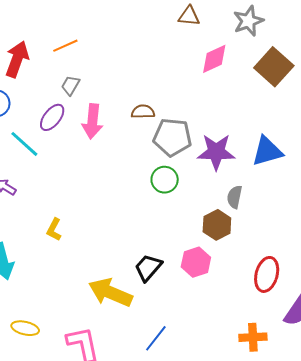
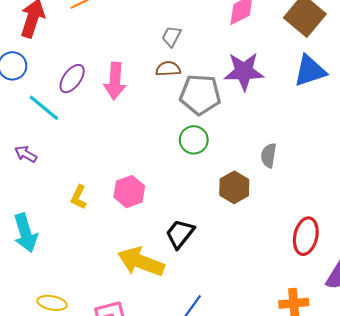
gray trapezoid: (70, 85) -> (172, 36), moved
blue triangle: (267, 151) -> (310, 71), moved
purple star: (216, 152) -> (244, 71), moved
brown hexagon: (217, 225) -> (234, 187), moved
pink hexagon: (196, 262) -> (129, 192), moved

